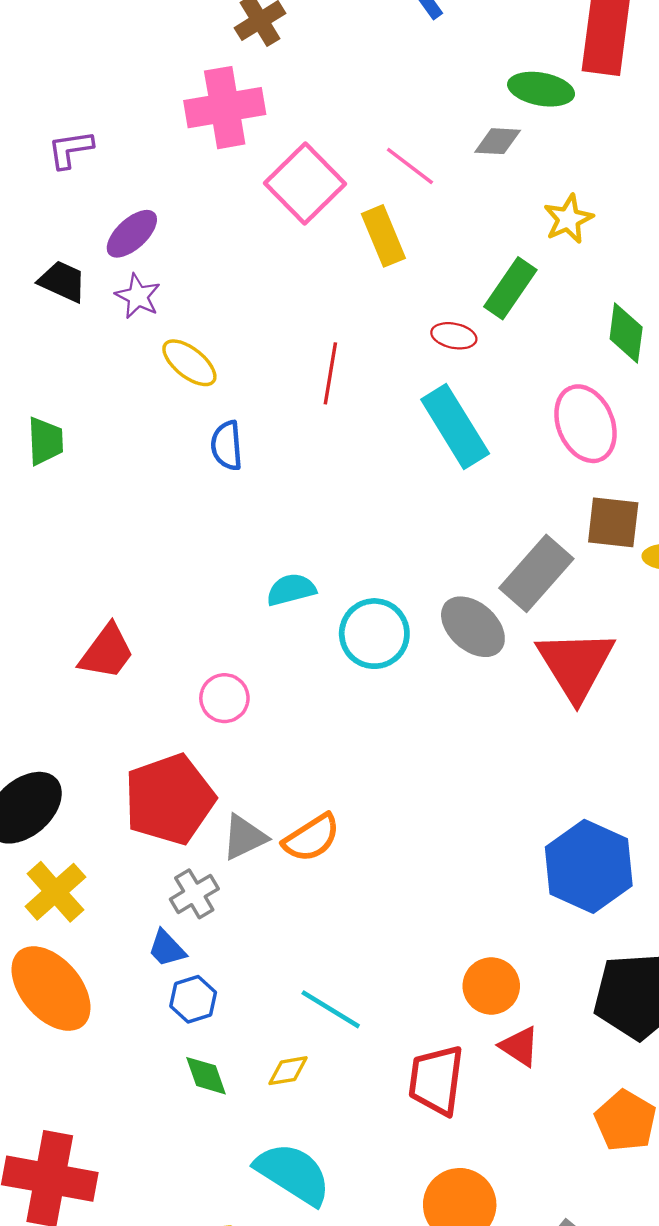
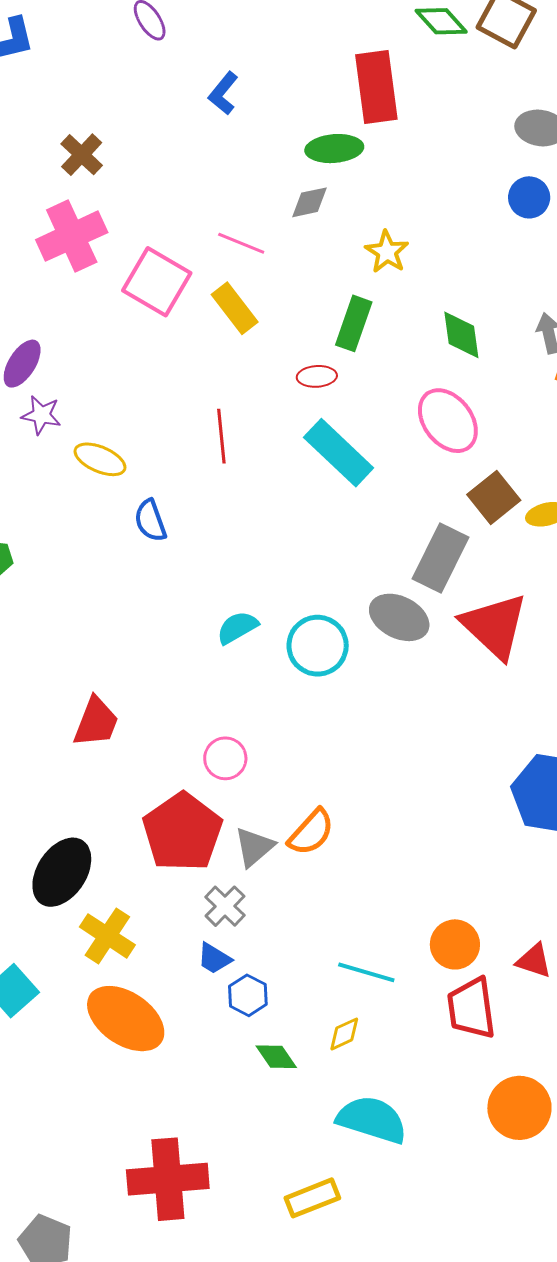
brown square: (613, 522) -> (494, 497), turned -30
pink circle: (224, 698) -> (225, 758), moved
orange circle: (491, 986) -> (455, 944), moved

